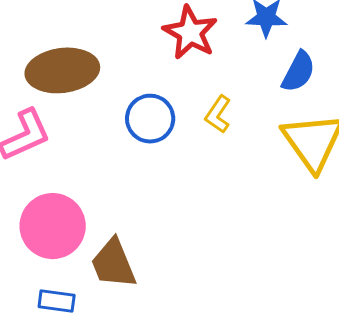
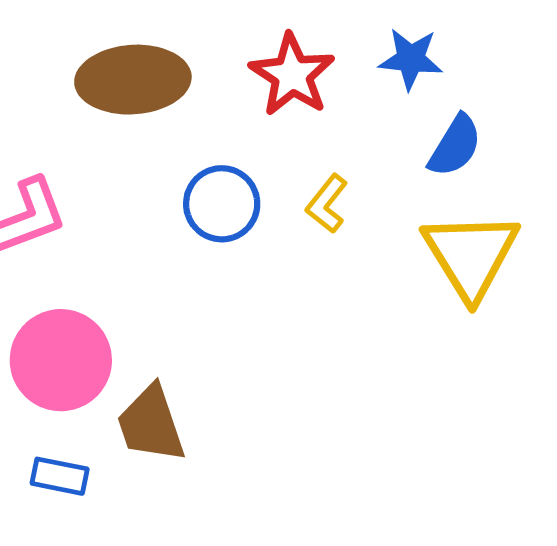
brown ellipse: (62, 70) -> (133, 80), moved

